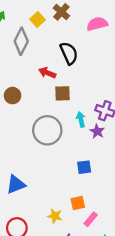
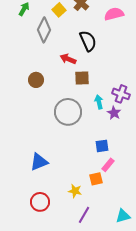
pink rectangle: (91, 219) -> (108, 165), moved

